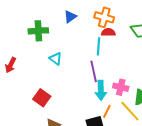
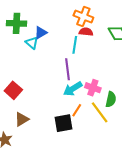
blue triangle: (70, 17) -> (41, 33), moved
cyan triangle: (56, 59) -> (32, 43), moved
cyan arrow: (101, 90) -> (73, 89), turned 54

